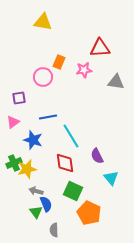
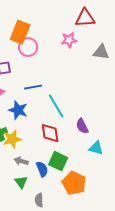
orange rectangle: (59, 62) -> (20, 32), moved, size x1.6
cyan triangle: (111, 178) -> (96, 148), turned -35
blue semicircle: (46, 204) -> (42, 169), moved

